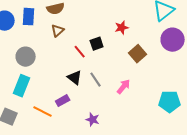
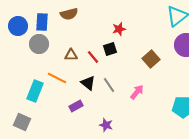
red star: (122, 28) -> (119, 29), moved
brown triangle: (58, 31) -> (71, 55), moved, turned 40
gray circle: (26, 57) -> (39, 44), moved
orange line: (43, 112) -> (57, 78), moved

